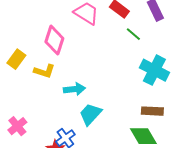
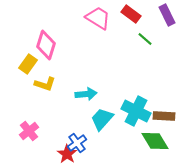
pink diamond: (54, 40) -> (46, 45), moved
cyan cross: (154, 70) -> (136, 111), moved
yellow L-shape: (44, 71) -> (45, 84), moved

